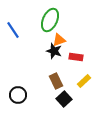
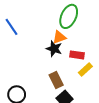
green ellipse: (50, 20) -> (69, 16), moved
yellow rectangle: (84, 81) -> (85, 70), moved

